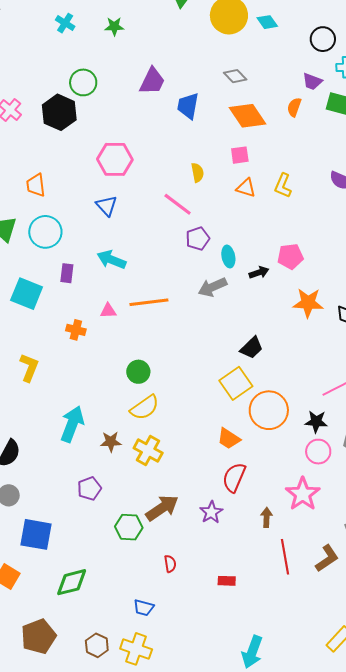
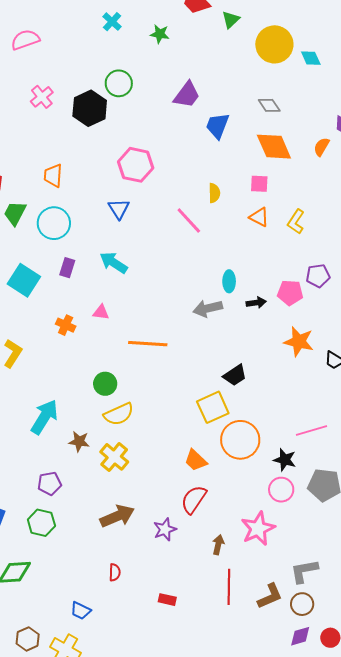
purple pentagon: (198, 239) -> (318, 276), moved
orange line: (149, 302) -> (148, 344), moved
green circle: (138, 372) -> (105, 384), moved
green hexagon: (129, 527) -> (41, 523), moved

